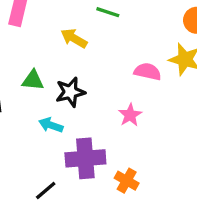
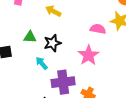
pink star: (130, 115) -> (89, 55), size x1.5
cyan arrow: (51, 125) -> (42, 63), turned 32

